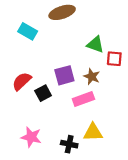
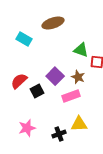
purple square: (64, 75) -> (55, 76), turned -30
pink star: (31, 137) -> (27, 128), turned -30
black cross: (69, 144) -> (59, 134), turned -32

